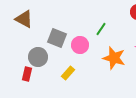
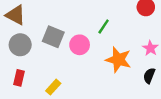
gray circle: (38, 57) -> (20, 45), moved
yellow rectangle: (68, 73) -> (53, 87), moved

